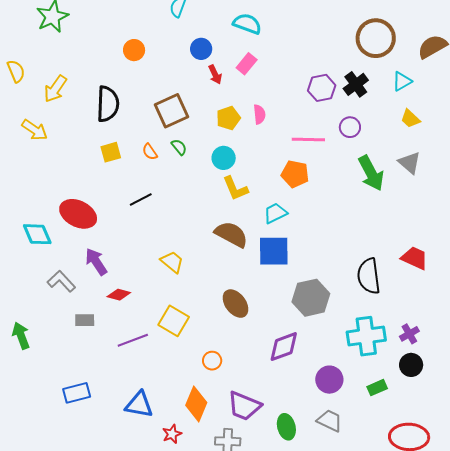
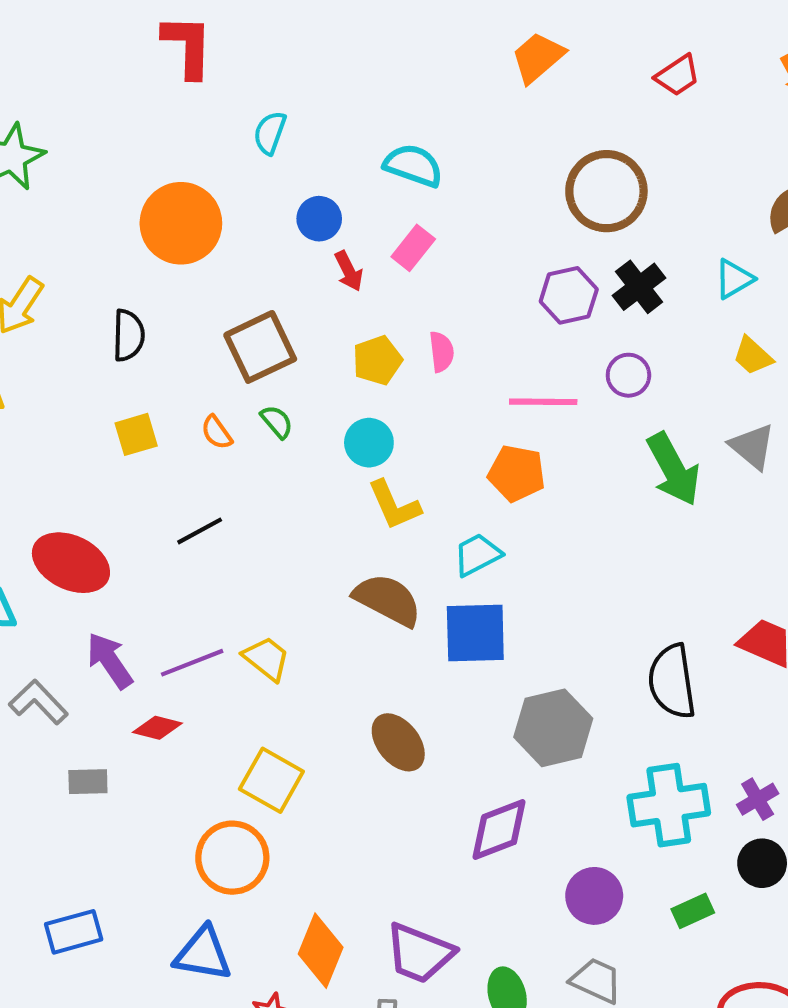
brown circle: (376, 38) -> (606, 191), moved
orange circle: (134, 50) -> (181, 223), size x1.8
black semicircle: (108, 104) -> (128, 335), size x0.7
purple line: (133, 340) -> (192, 663), moved
orange circle: (212, 361) -> (232, 858), moved, size x1.8

